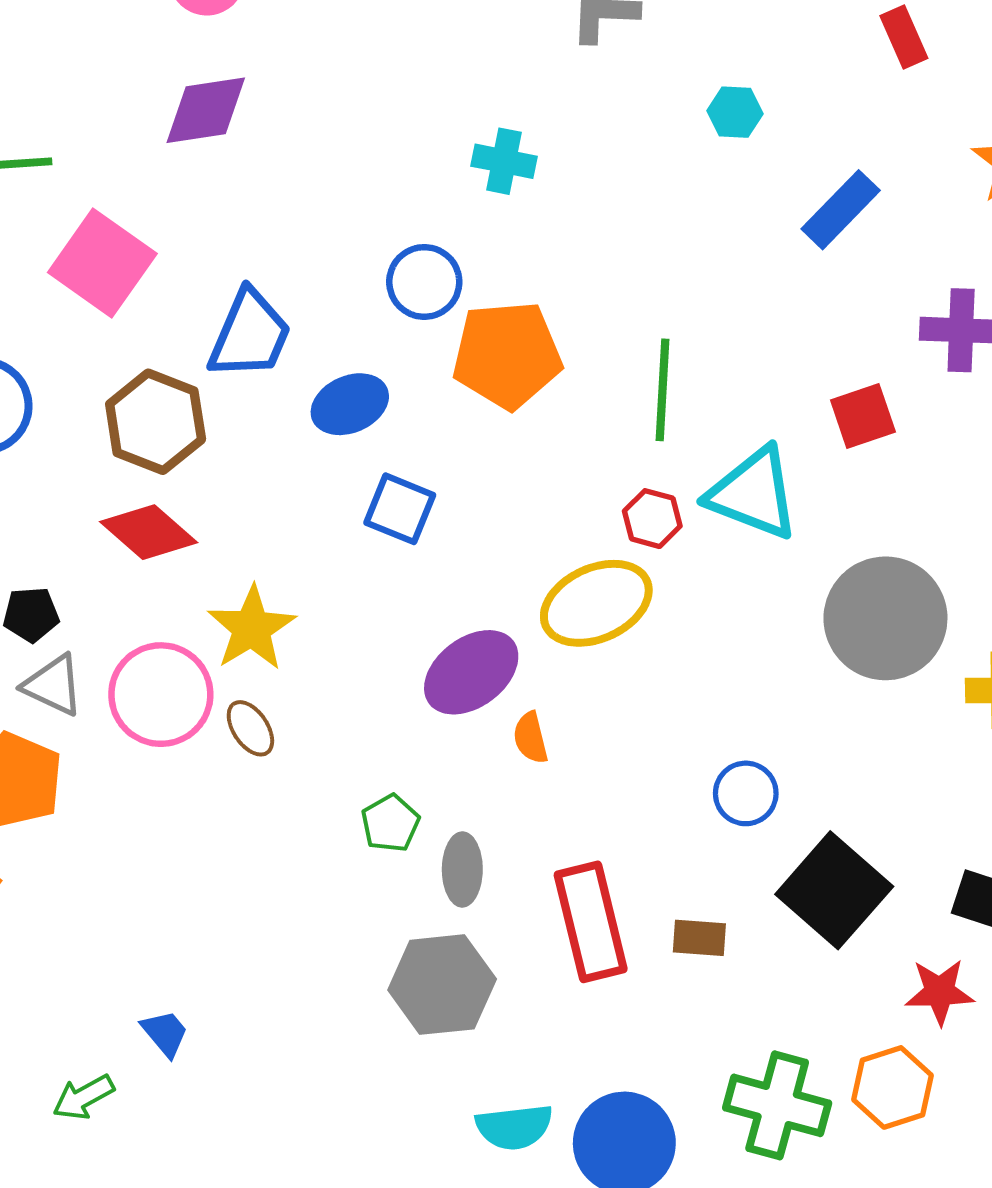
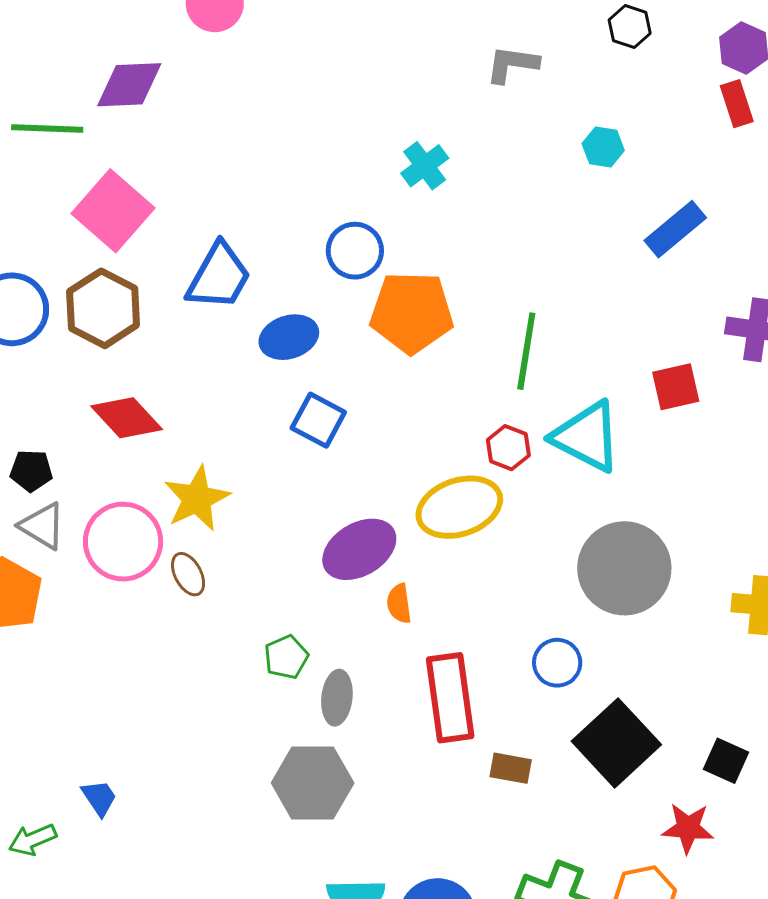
purple diamond: (206, 110) -> (129, 85), moved
cyan cross: (504, 161) -> (425, 166), turned 36
brown hexagon: (156, 422) -> (103, 308), moved
gray circle: (885, 618) -> (624, 568), moved
red rectangle: (591, 922) -> (450, 698), moved

